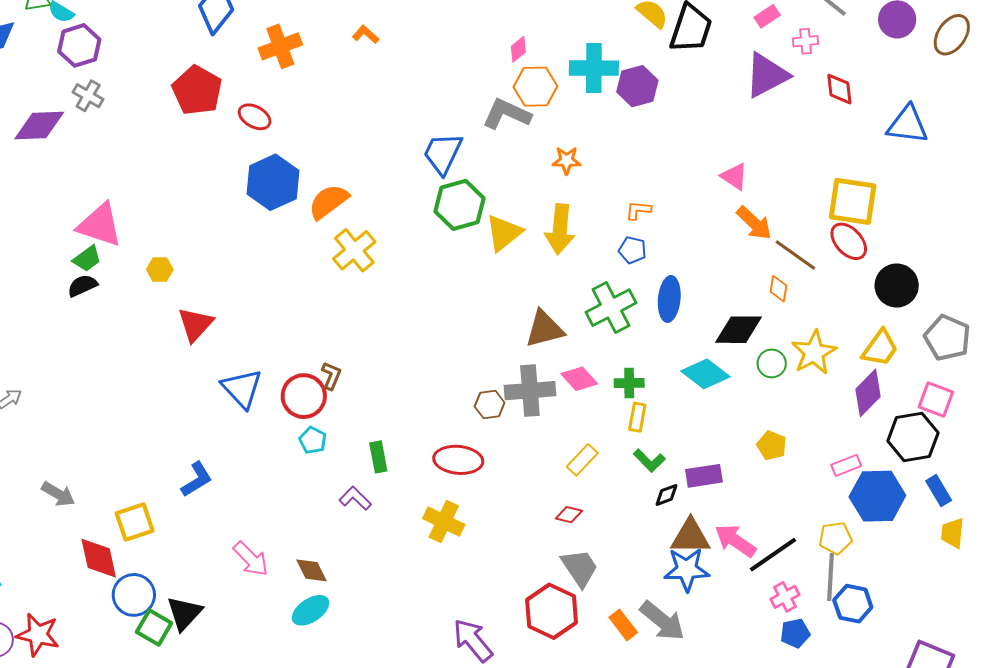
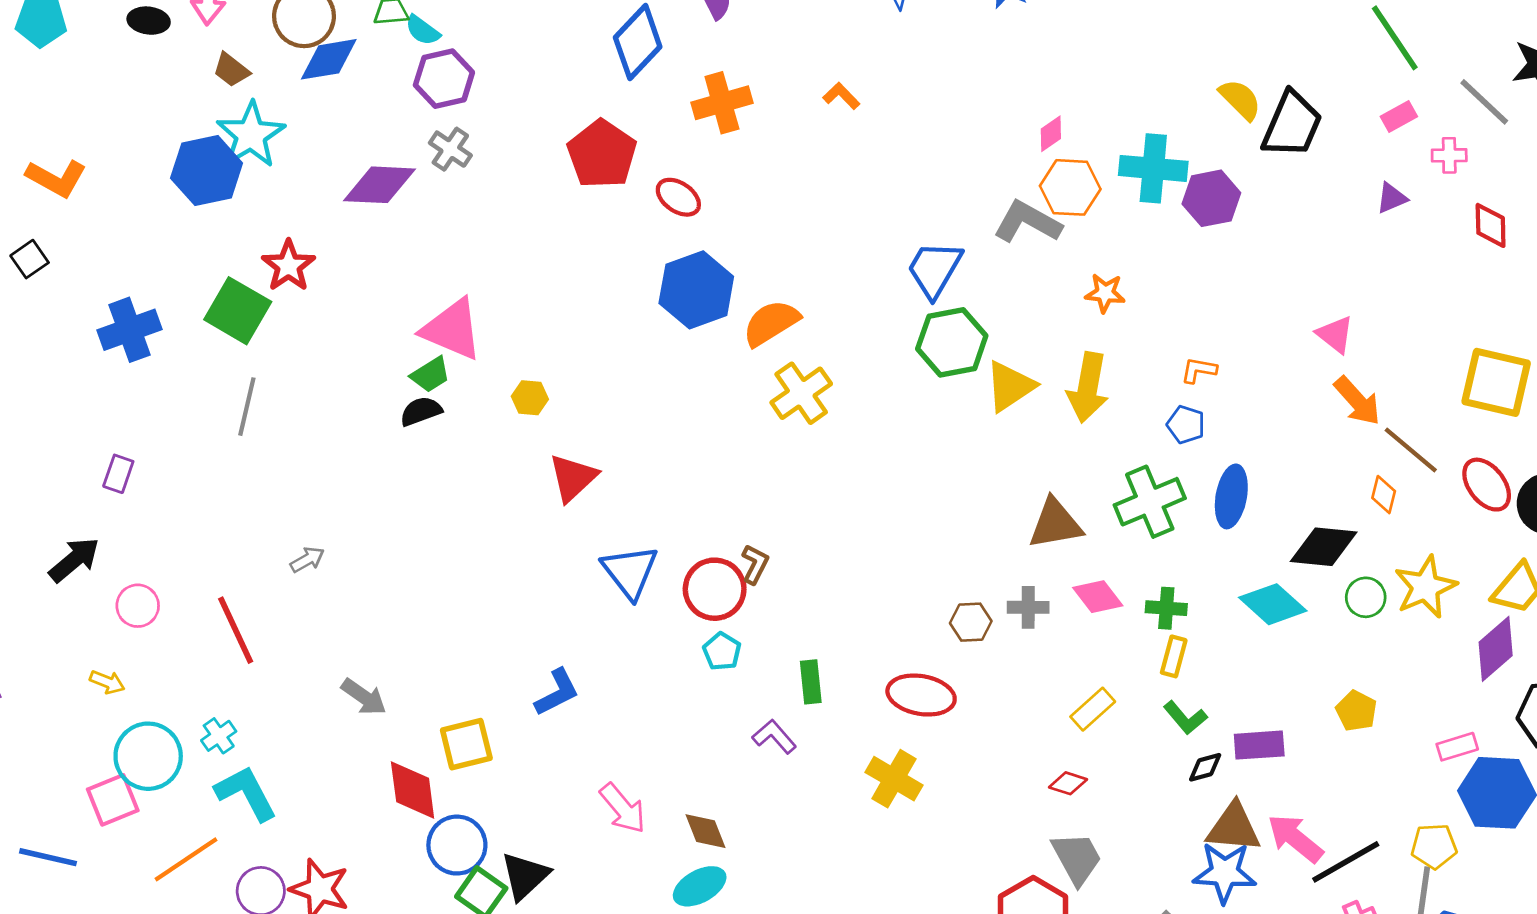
purple triangle: (767, 75) -> (1392, 198), size x0.5
red ellipse: (849, 241) -> (1487, 485), moved
gray cross: (530, 391) -> (1028, 607), size x0.6

